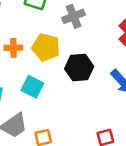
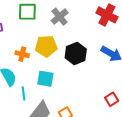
orange cross: (13, 48) -> (22, 54), turned 32

